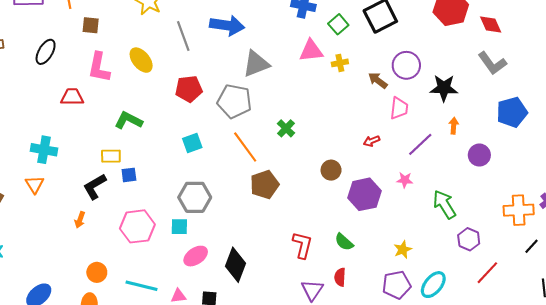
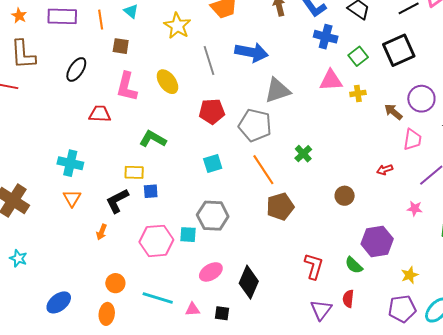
orange triangle: (35, 184) -> (72, 198), moved
purple hexagon: (364, 194) -> (377, 241), moved
cyan square: (179, 227) -> (188, 235), moved

